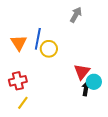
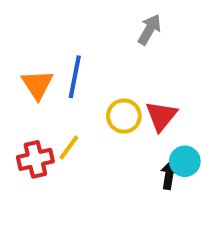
yellow circle: (49, 49) -> (124, 116), moved
red triangle: (82, 72) -> (161, 116), moved
yellow line: (23, 103) -> (69, 147), moved

